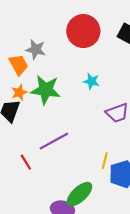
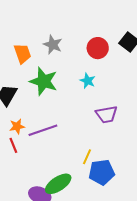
red circle: (83, 31) -> (98, 48), moved, size x0.7
gray star: (36, 50) -> (53, 45), moved
orange star: (19, 92) -> (17, 126), moved

